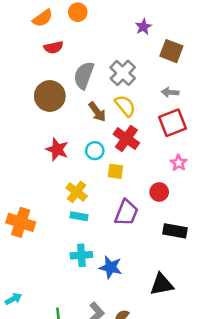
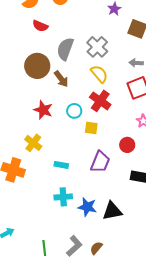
red semicircle: (53, 47) -> (40, 26), turned 35
brown arrow: (97, 112) -> (61, 79), moved
yellow cross: (77, 192) -> (33, 143), moved
black triangle: (162, 284) -> (112, 211), moved

